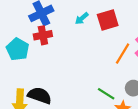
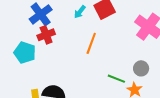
orange line: (123, 54) -> (91, 43), moved

